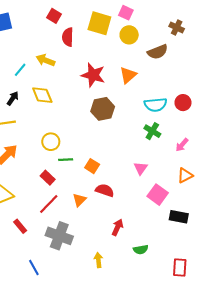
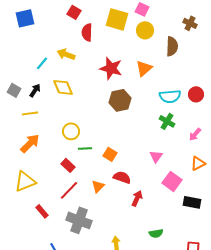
brown semicircle: (158, 52) -> (172, 46), turned -66
red arrow: (117, 227) -> (137, 198), moved

